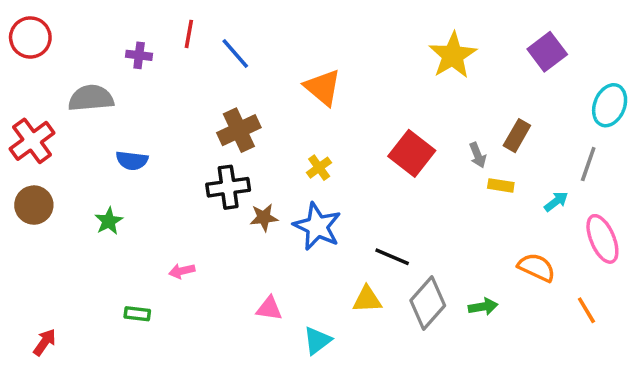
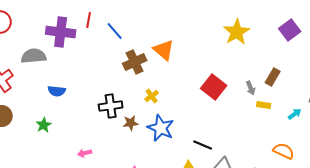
purple cross: (139, 55) -> (61, 32), size x2.0
brown cross: (239, 130) -> (135, 62), moved
yellow cross: (319, 168) -> (152, 96), moved

